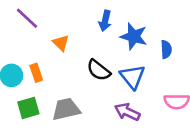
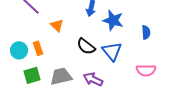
blue semicircle: (166, 49) -> (146, 32), moved
purple arrow: (127, 112) -> (93, 79), moved

